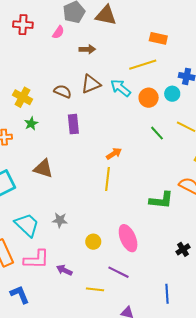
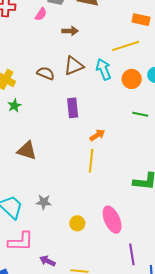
cyan arrow: (121, 88) -> (104, 69), turned 30
purple rectangle: (73, 124) -> (73, 108), moved
green line: (157, 133) -> (140, 114), turned -35
purple arrow: (64, 270) -> (47, 261), moved
purple line: (118, 272) -> (132, 254), moved, turned 55

